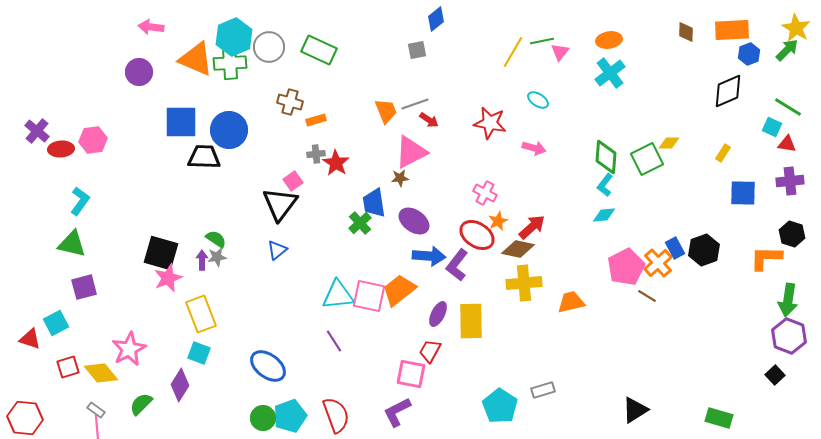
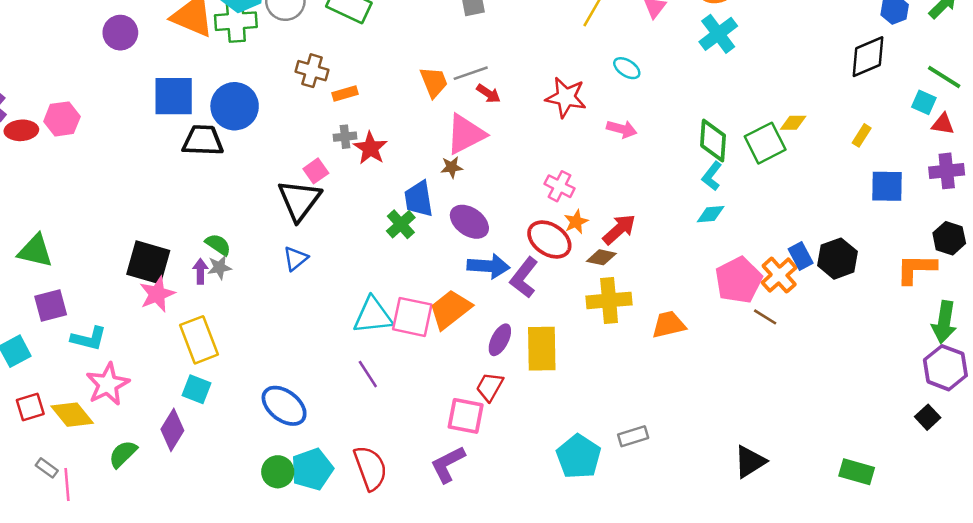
cyan L-shape: (80, 201) -> (89, 339), moved, turned 68
brown diamond: (518, 249) -> (601, 257), size x0.7
gray rectangle: (96, 410) -> (47, 468), moved

